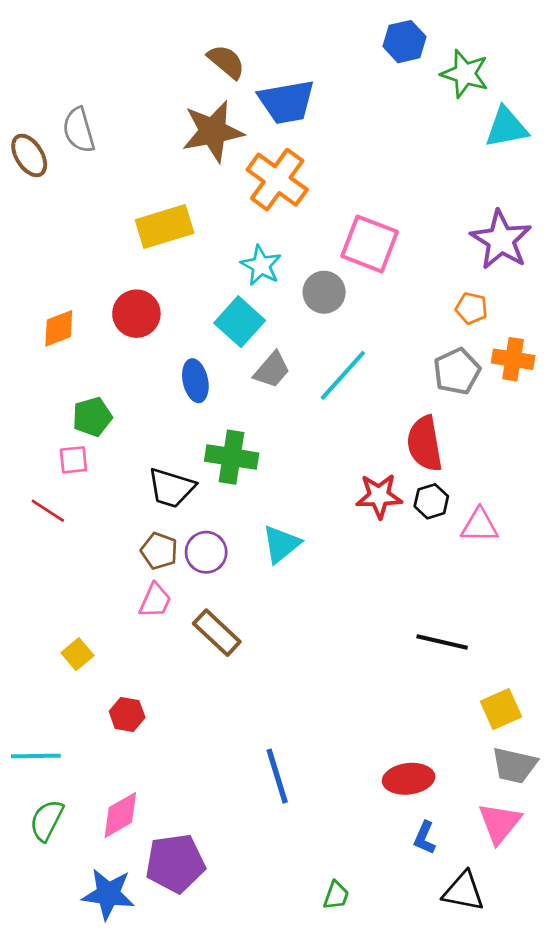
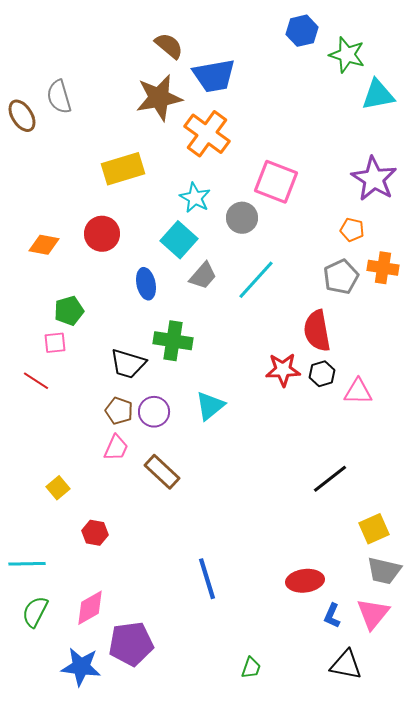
orange diamond: (59, 328) -> (44, 245), turned 32
black line: (442, 642) -> (330, 479), turned -51
blue L-shape: (425, 838) -> (332, 616), moved

